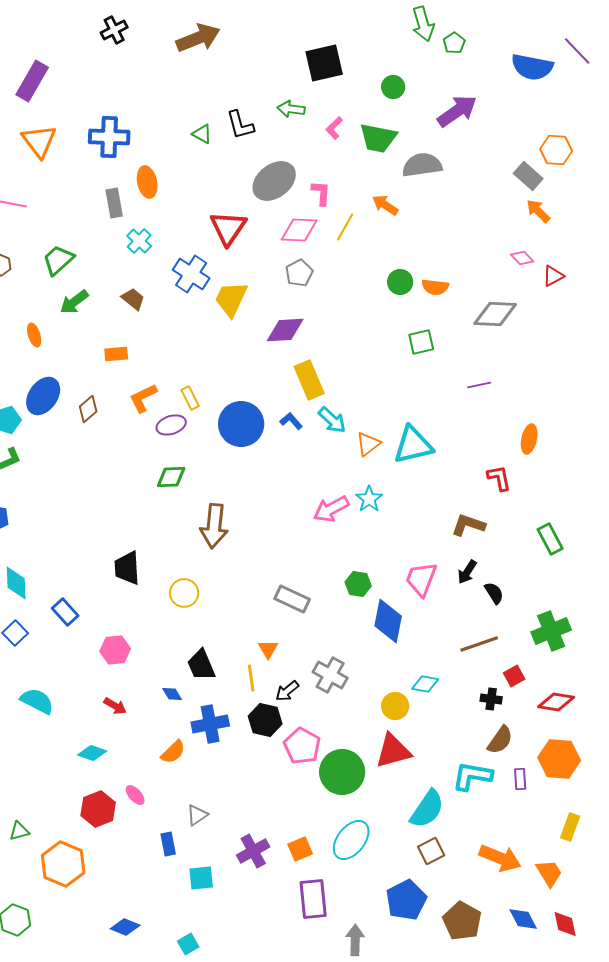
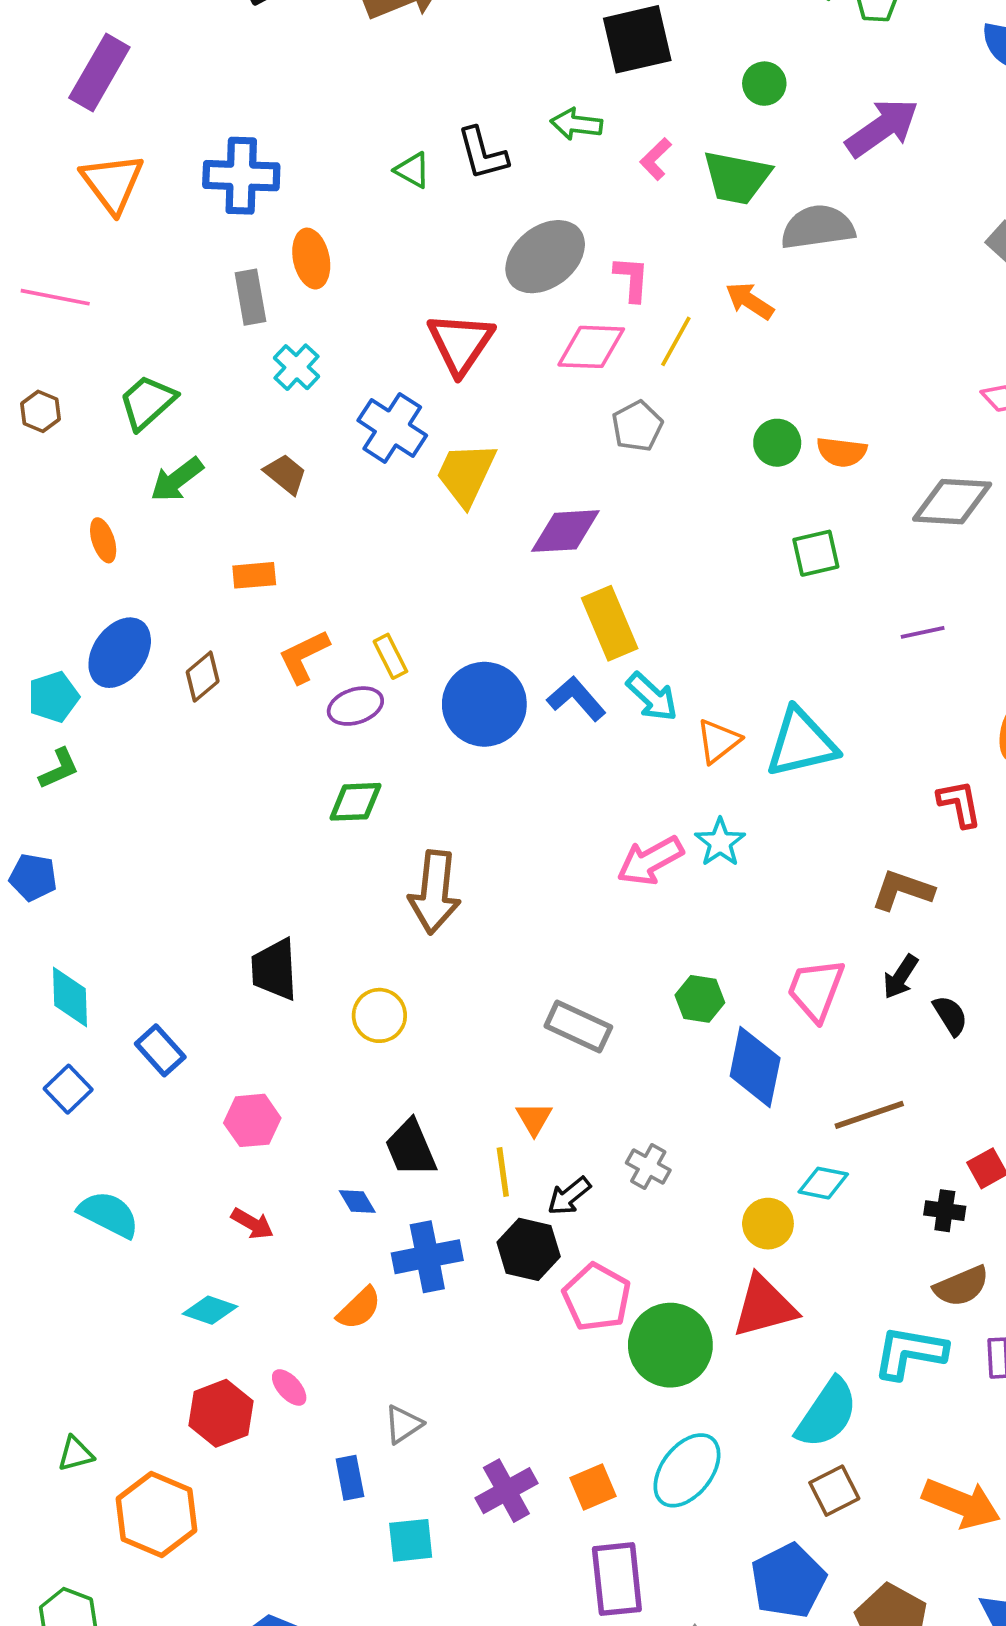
gray pentagon: (299, 273) -> (637, 426), moved
blue L-shape: (291, 421) -> (576, 699), size x1.4
brown line: (479, 644) -> (869, 1115), moved
gray cross: (330, 675) -> (648, 1166), size x0.7
brown semicircle: (500, 740) -> (961, 1286), turned 32

